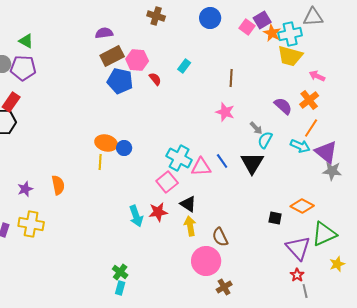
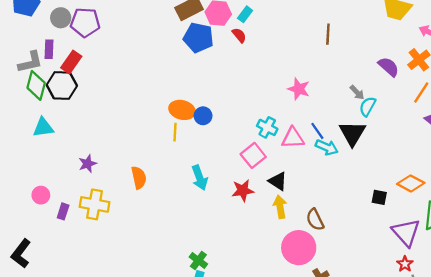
cyan rectangle: (184, 66) -> (245, 14), moved
pink star: (225, 112) -> (299, 89), moved
cyan arrow: (300, 146) -> (327, 147), moved
cyan cross: (179, 158) -> (267, 127), size x0.7
orange semicircle: (58, 185) -> (139, 178), moved
cyan arrow: (136, 216) -> (200, 178), moved

